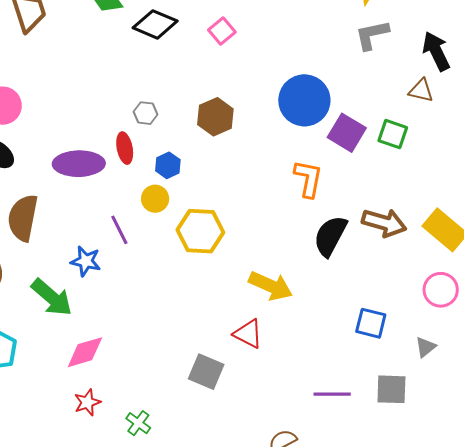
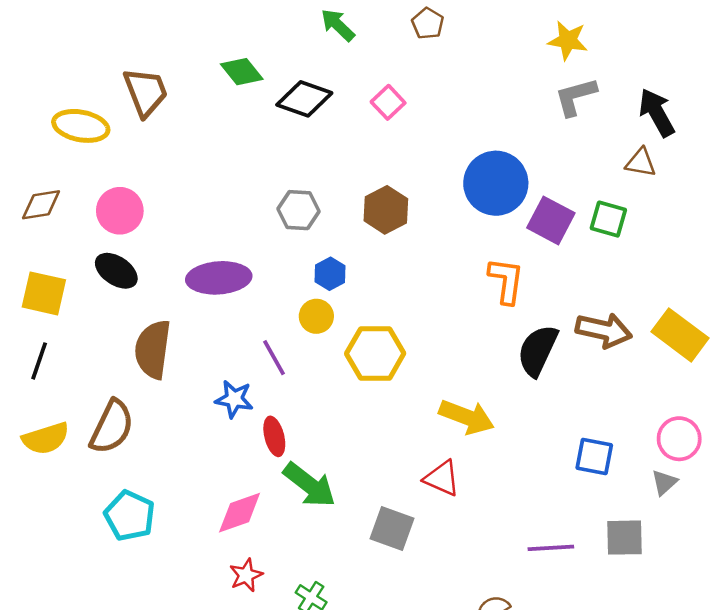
gray hexagon: (146, 113) -> (298, 210), size x1.4
red ellipse: (125, 148) -> (274, 436), moved
pink circle: (441, 290) -> (679, 439), moved
green arrow: (52, 297) -> (309, 485), moved

